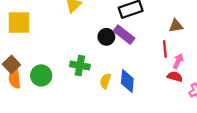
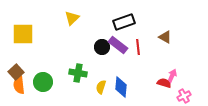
brown triangle: (176, 26) -> (165, 37), turned 40
red line: (165, 49) -> (138, 47), moved
pink arrow: (178, 61) -> (172, 76), moved

